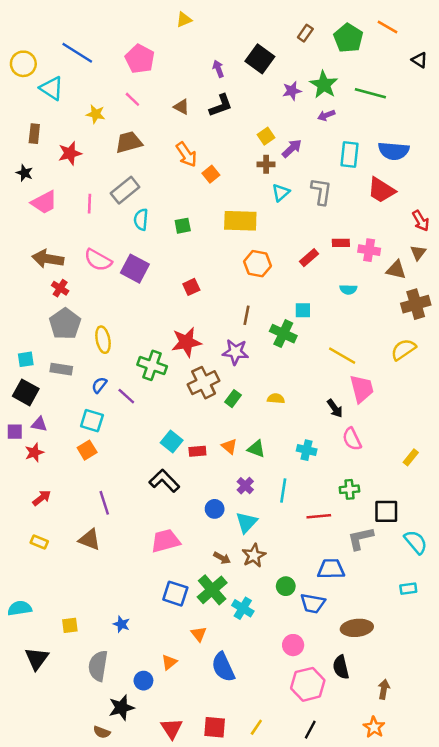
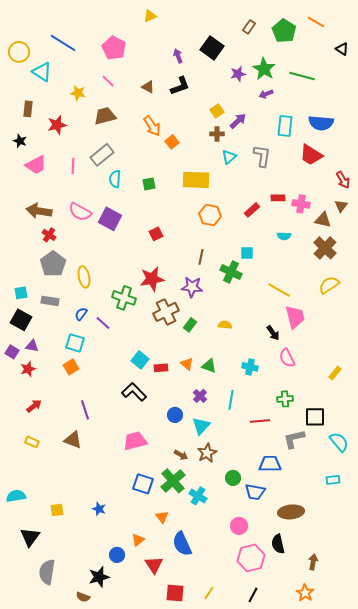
brown cross: (416, 304) -> (325, 248), moved, turned -30
purple square: (15, 432) -> (12, 352), turned 32
gray semicircle: (98, 666) -> (47, 572), moved
red triangle: (172, 728) -> (154, 565), moved

